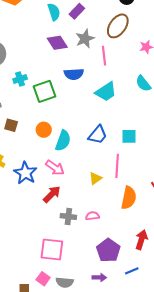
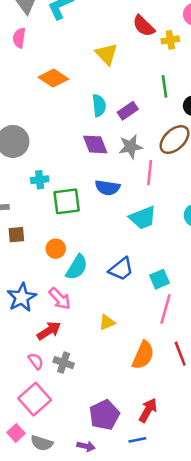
brown square: (11, 125) -> (16, 235), turned -32
cyan square: (129, 136) -> (160, 279), turned -35
pink line: (117, 166) -> (166, 309), moved
pink semicircle: (92, 216) -> (36, 361), moved, turned 48
pink square: (52, 250) -> (35, 399), turned 30
blue line: (132, 271) -> (137, 440), moved

